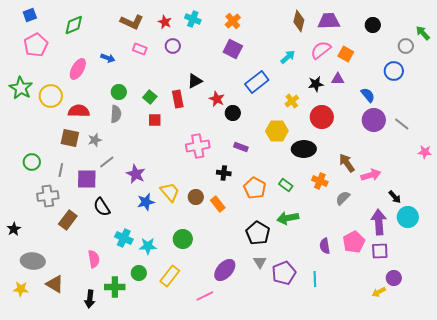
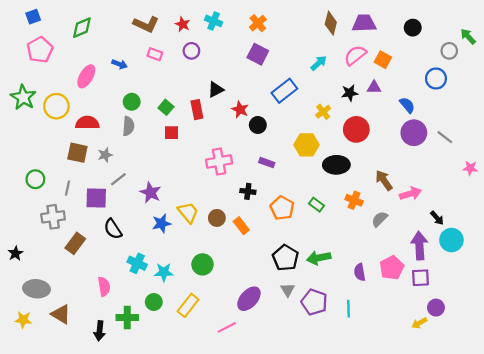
green arrow: (288, 218) -> (319, 258), moved
purple pentagon: (284, 273) -> (314, 302), turned -30

